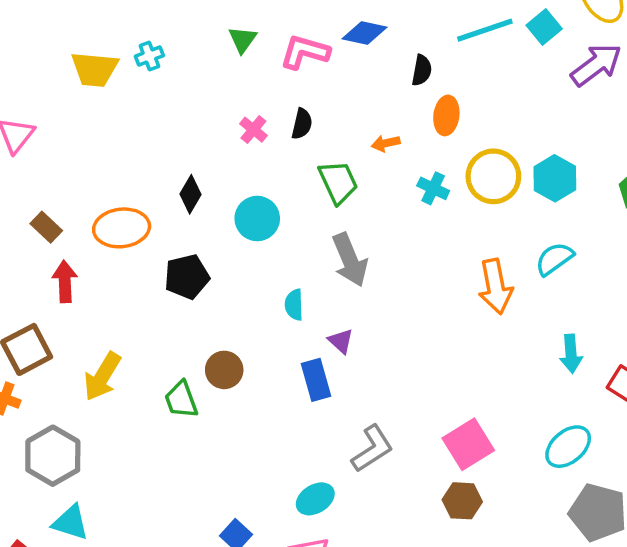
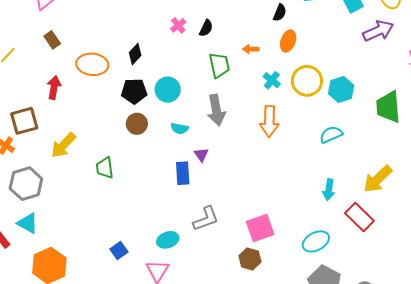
cyan circle: (257, 219) -> (168, 90), moved
brown rectangle: (46, 227) -> (52, 40), moved
black pentagon: (187, 277) -> (134, 91), moved
orange arrow: (495, 286) -> (269, 121), moved
cyan semicircle: (294, 305) -> (180, 128), turned -90
brown circle: (224, 370) -> (137, 124), moved

